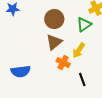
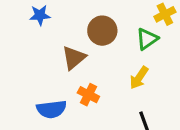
brown triangle: (54, 42) -> (74, 58), moved
orange cross: (63, 63) -> (88, 95), moved

